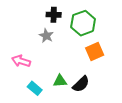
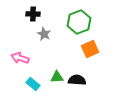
black cross: (54, 15) -> (33, 14), moved
black semicircle: (81, 84) -> (77, 80), turned -132

